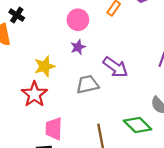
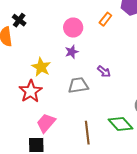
yellow star: (45, 66) -> (41, 67), turned -30
purple arrow: (115, 67) -> (104, 72), size x0.6
pink trapezoid: (54, 129) -> (46, 123), turned 35

